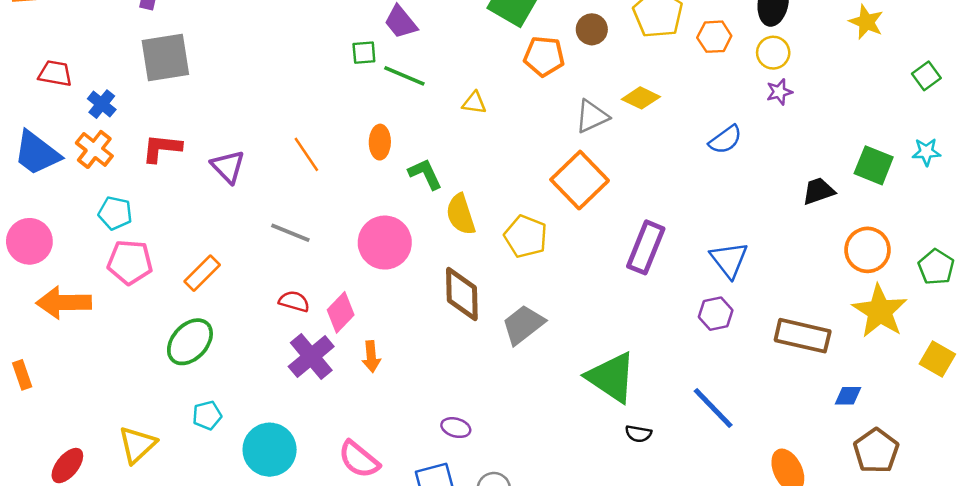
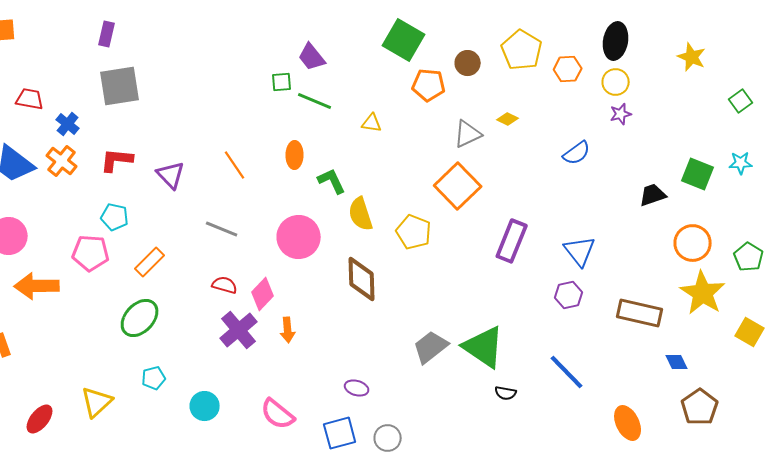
yellow diamond: (641, 98) -> (508, 119), size x0.7
cyan pentagon: (115, 213) -> (115, 217), moved
gray trapezoid: (523, 325) -> (431, 347), moved
blue diamond: (848, 396) -> (677, 362), turned 65
cyan circle: (270, 450) -> (205, 406), size x0.7

